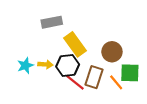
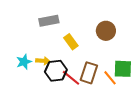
yellow rectangle: (75, 44) -> (71, 42), size x0.7
brown circle: (112, 52) -> (106, 31), moved
black hexagon: (68, 65) -> (56, 71), moved

